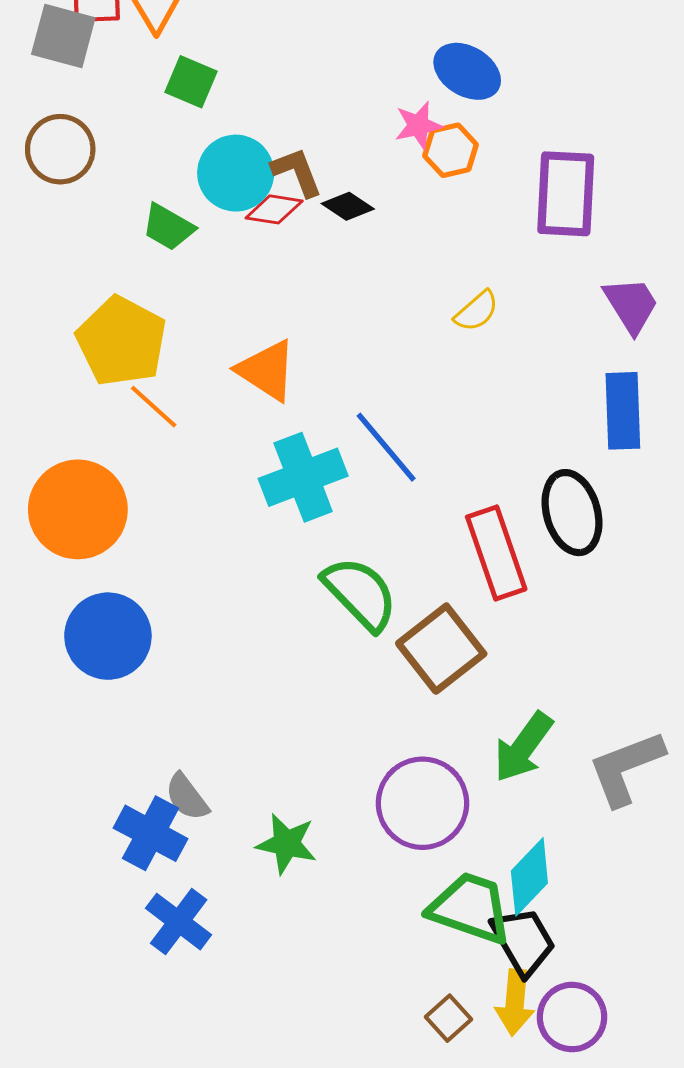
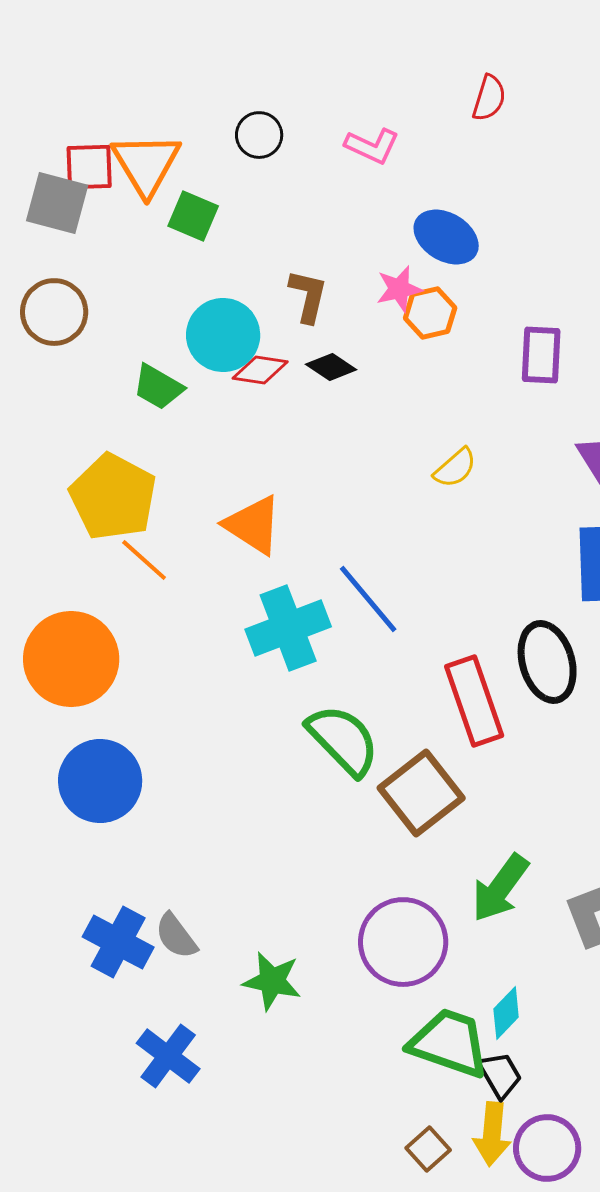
green square: (191, 82) -> (193, 216), moved
brown L-shape: (297, 172) -> (308, 296), moved, turned 34
purple rectangle: (566, 194) -> (541, 355), size x0.7
blue cross: (151, 833) -> (118, 942), moved
cyan diamond: (529, 877) -> (506, 1013), size x0.7
black trapezoid: (523, 941) -> (500, 1075), size x0.7

